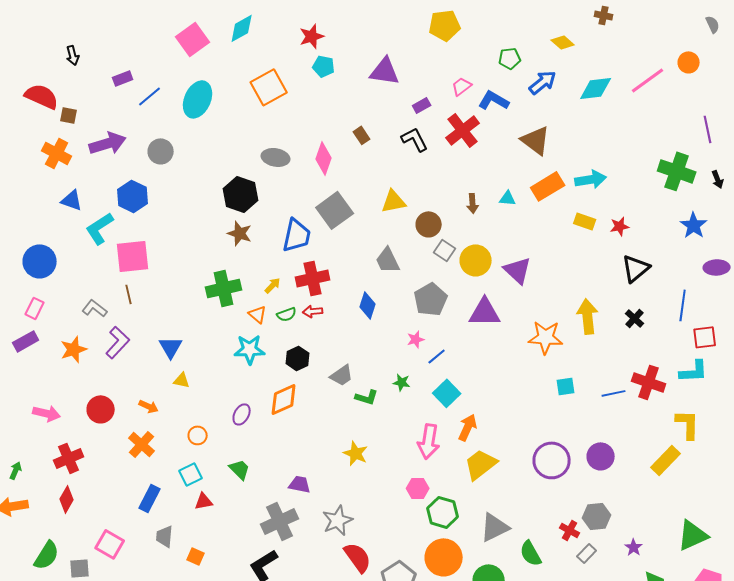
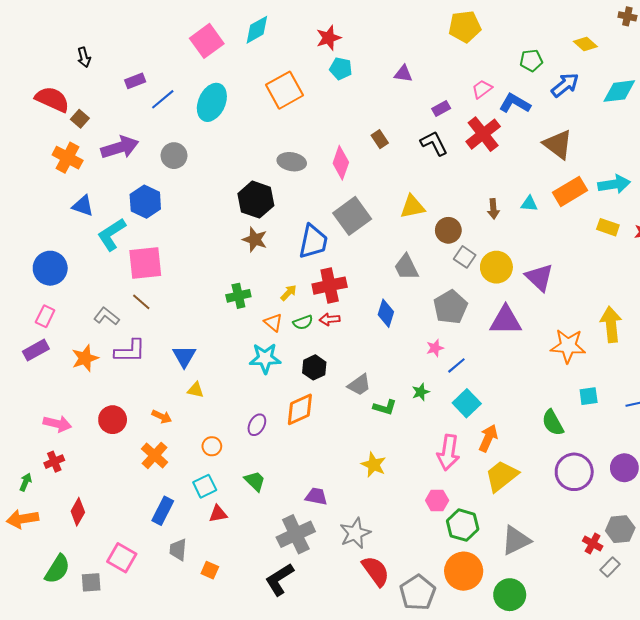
purple triangle: (385, 71) -> (403, 74), size x0.6
brown square: (69, 115) -> (80, 119), turned 30
green cross: (224, 288) -> (238, 296), size x0.7
brown line: (129, 294) -> (141, 302), turned -36
purple L-shape: (118, 342) -> (130, 351), turned 48
green star: (402, 382) -> (421, 392), turned -30
red cross: (69, 458) -> (54, 462), moved, size x0.7
green semicircle: (531, 553) -> (553, 423), moved

